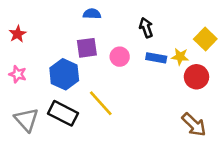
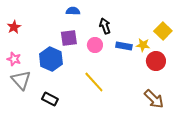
black arrow: (146, 28) -> (105, 26), moved
yellow line: (101, 103) -> (94, 82), moved
black rectangle: (63, 113) -> (50, 99), moved, size x0.7
gray triangle: (26, 120) -> (21, 80), moved

